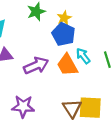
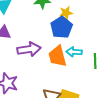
cyan arrow: (83, 56) -> (74, 52), turned -63

